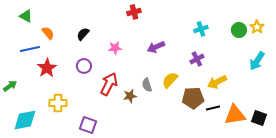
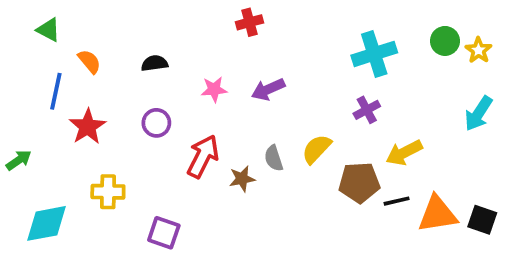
cyan cross: (201, 29) -> (374, 54), size x1.6
green circle: (239, 30) -> (445, 41), moved
black semicircle: (83, 34) -> (155, 63), turned 40
purple arrow: (156, 47) -> (268, 89), moved
blue line: (30, 49) -> (56, 91), turned -66

